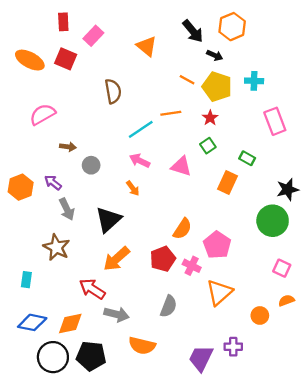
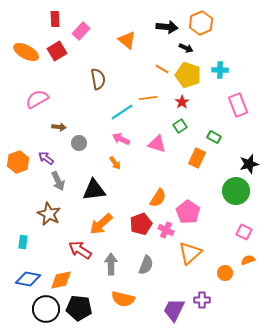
black arrow: (193, 31) -> (167, 27), turned -45
red square: (66, 59) -> (57, 51), turned 36
black triangle: (108, 220) -> (94, 190), turned 35
gray arrow: (117, 314) -> (111, 264), moved, turned -105

